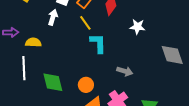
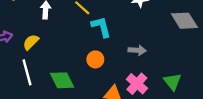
yellow semicircle: (33, 42) -> (31, 42), turned -35
orange circle: (86, 85) -> (95, 59), moved

